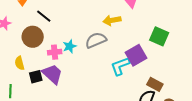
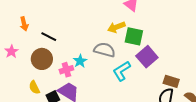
green square: (159, 36) -> (134, 36), moved
gray semicircle: (96, 40) -> (104, 50), turned 50
cyan L-shape: (120, 66) -> (122, 71), moved

